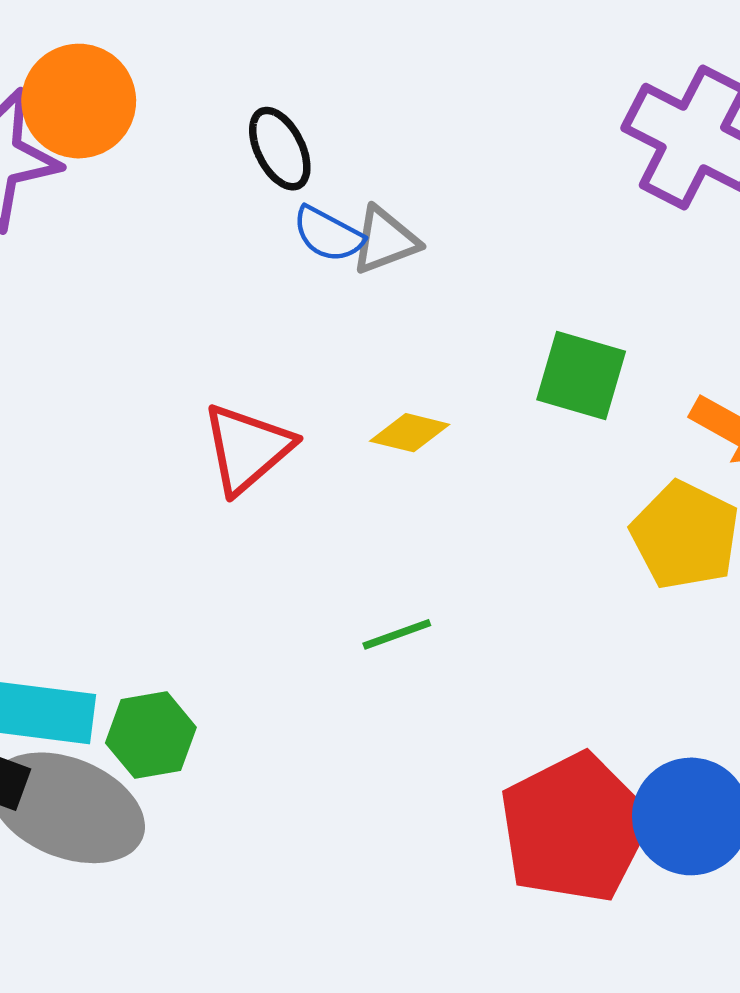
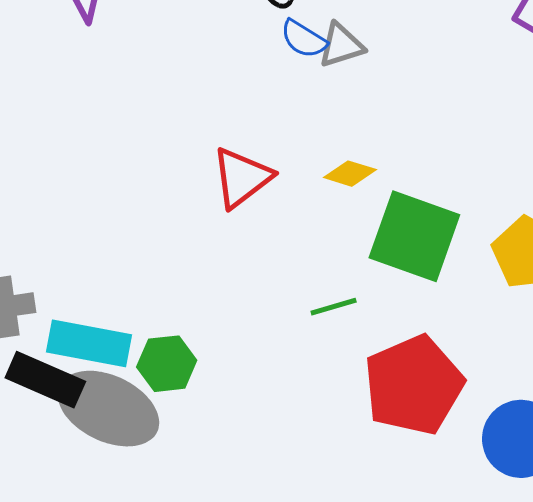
green square: (581, 375) -> (414, 236), moved, size x1.5
red pentagon: (574, 828) -> (414, 385), moved

